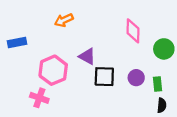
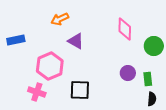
purple triangle: (87, 56) -> (76, 41), moved
black square: (104, 77) -> (80, 90), moved

